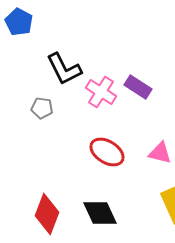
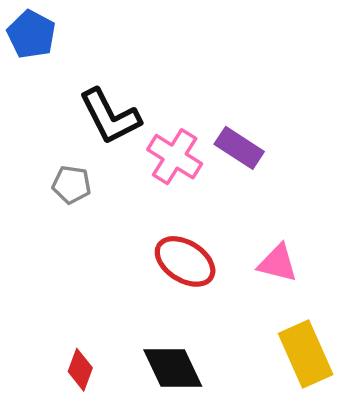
red diamond: (47, 214) -> (80, 370), size x0.6

